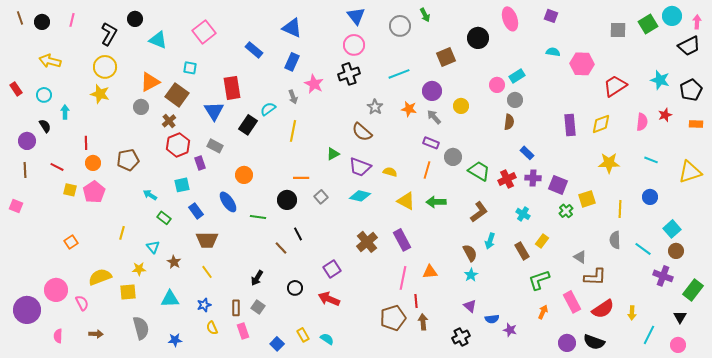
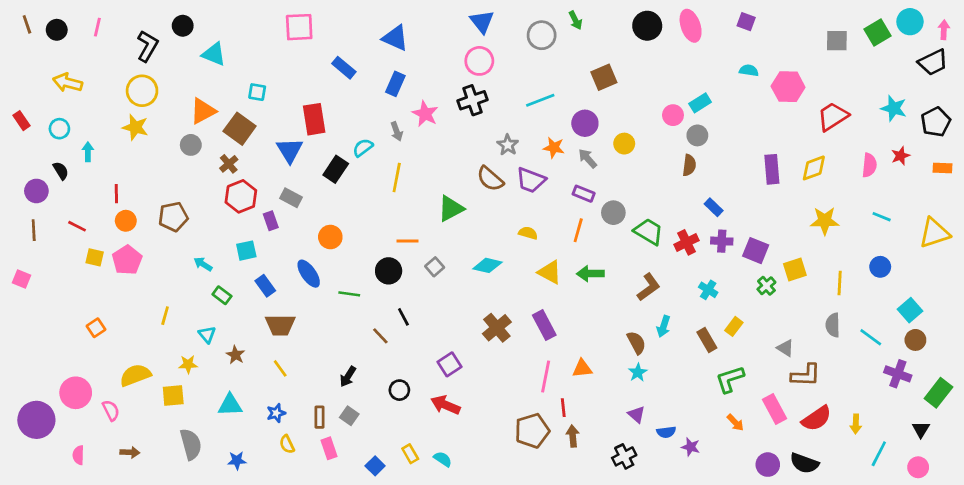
pink square: (204, 32) -> (299, 27), moved, turned 35
black circle: (478, 38) -> (647, 26), moved
green triangle: (333, 154) -> (451, 209), size x1.5
purple trapezoid: (360, 167) -> (531, 180), moved
orange arrow: (543, 312) -> (735, 423), turned 112

